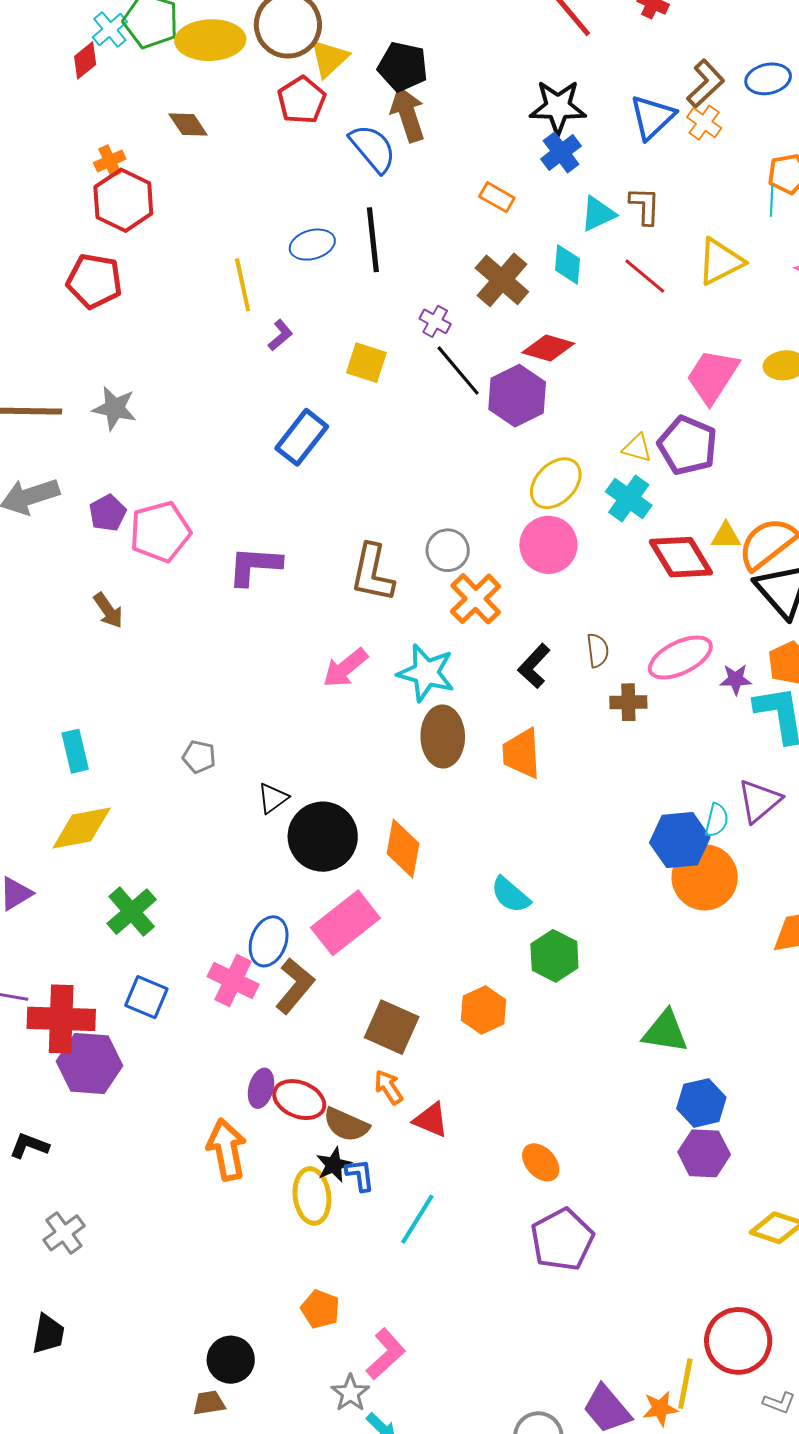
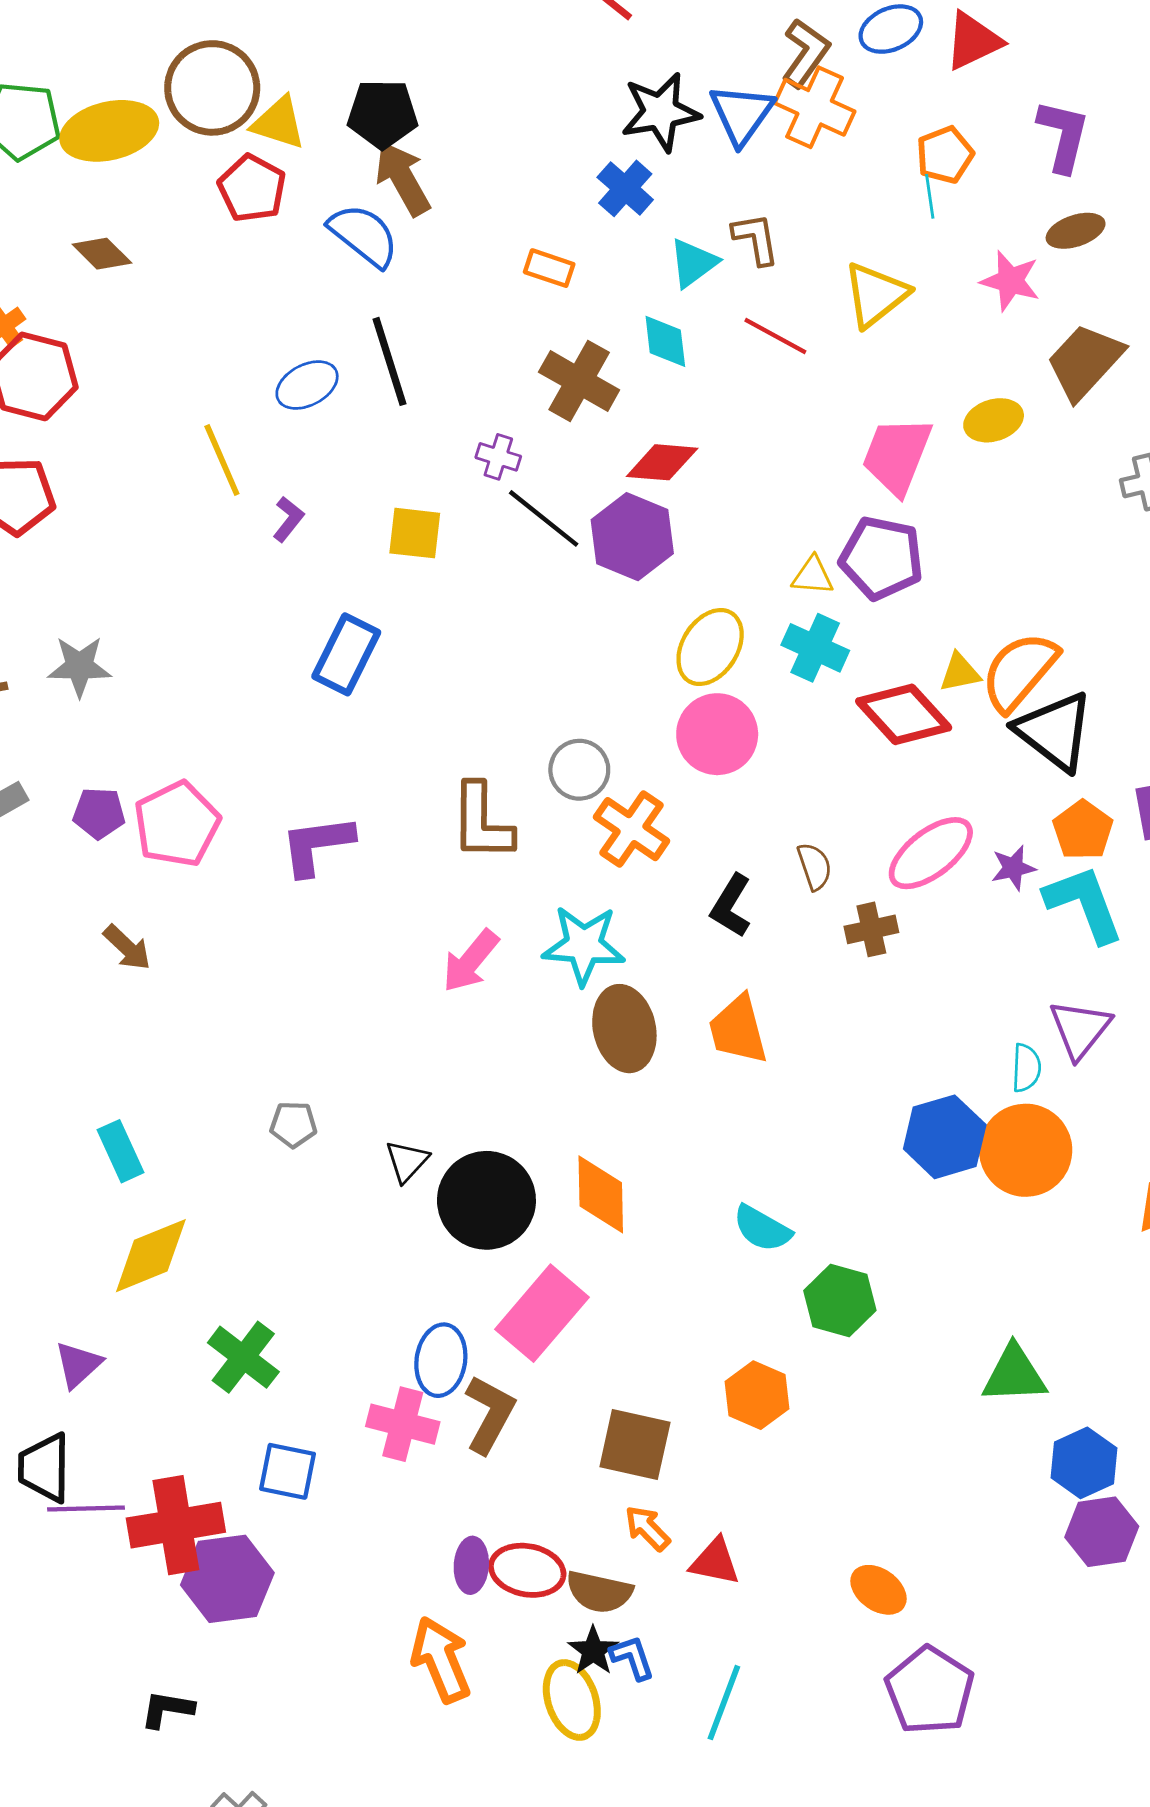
yellow triangle: (329, 58) -> (279, 123), turned -48
black star: (558, 107) -> (660, 112), moved
orange cross: (704, 123) -> (815, 107), size x1.6
purple pentagon: (108, 513) -> (99, 813), turned -30
blue hexagon: (680, 840) -> (945, 1137), moved

